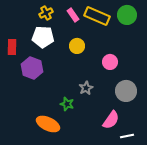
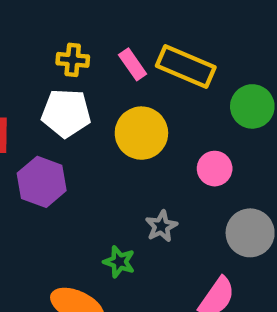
yellow cross: (46, 13) -> (73, 60), turned 32
green circle: (127, 15) -> (252, 106), moved
yellow circle: (77, 46) -> (141, 133), size x1.5

